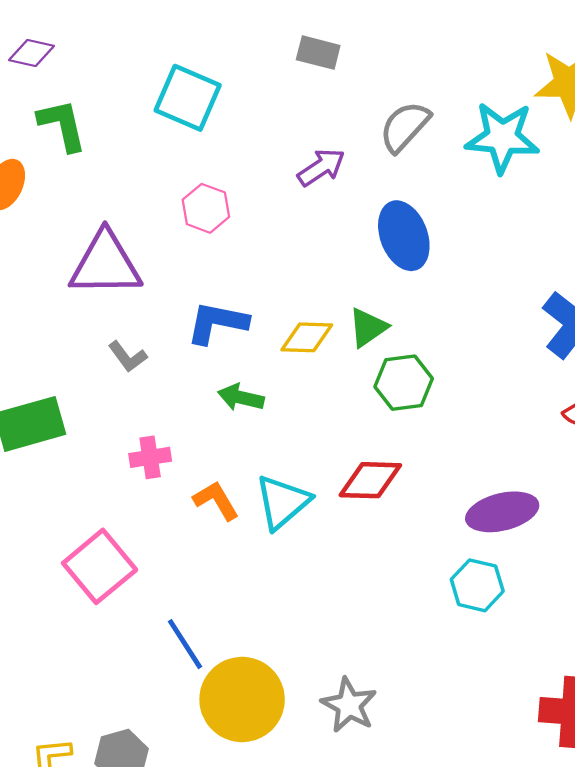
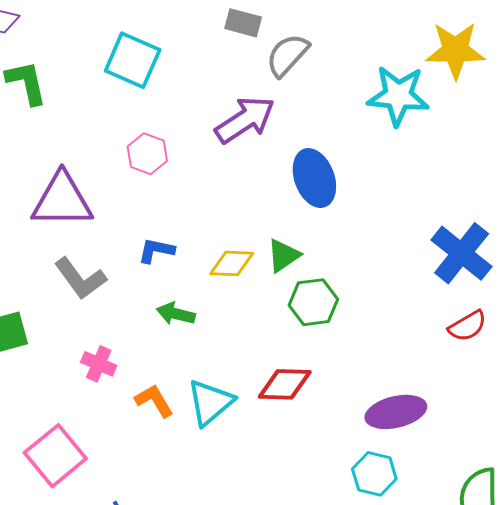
gray semicircle: (405, 127) -> (287, 55), moved
purple arrow: (321, 167) -> (245, 120), size x1.5
blue L-shape: (217, 323) -> (156, 250), size x0.7
gray L-shape: (128, 357) -> (80, 279), size x1.6
pink cross: (150, 457) -> (99, 364), turned 32

